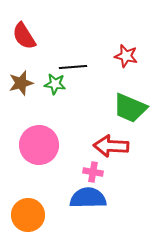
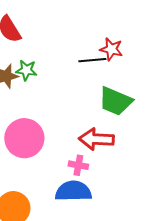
black line: (73, 67) -> (92, 60), moved
green star: (55, 84) -> (26, 70), moved

